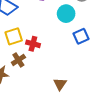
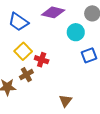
yellow square: (14, 36) -> (23, 51), turned -30

